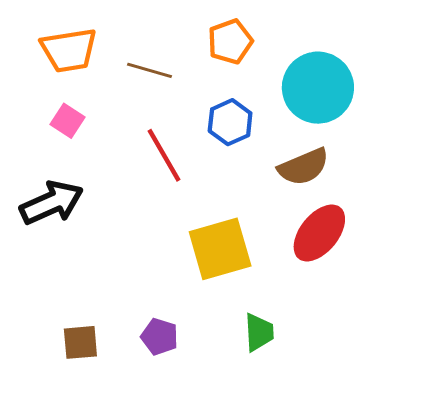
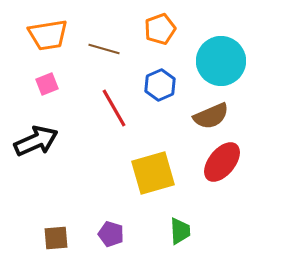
pink square: (67, 121) -> (47, 84), turned 35

